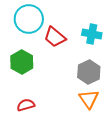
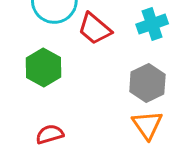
cyan cross: (92, 34) -> (152, 24), turned -30

